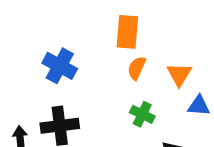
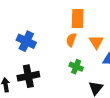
orange rectangle: (127, 32) -> (78, 19), moved

